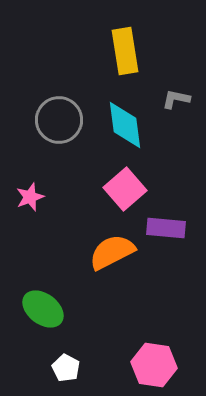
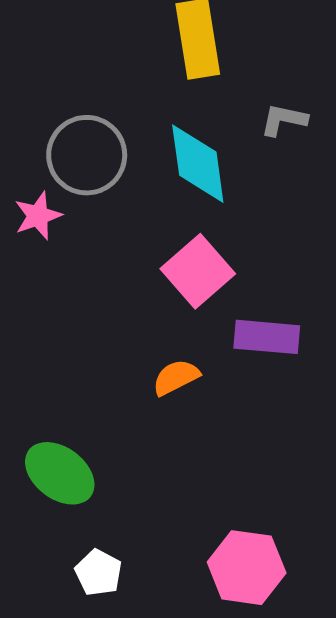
pink star: (30, 197) -> (38, 216), moved
orange semicircle: (112, 252) -> (176, 377), size x0.6

